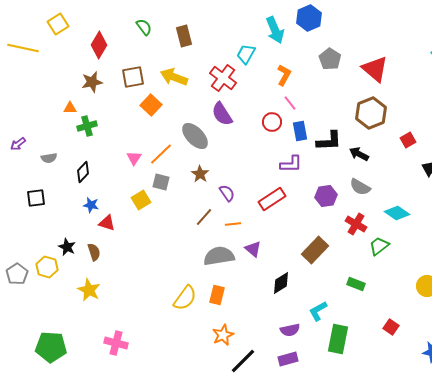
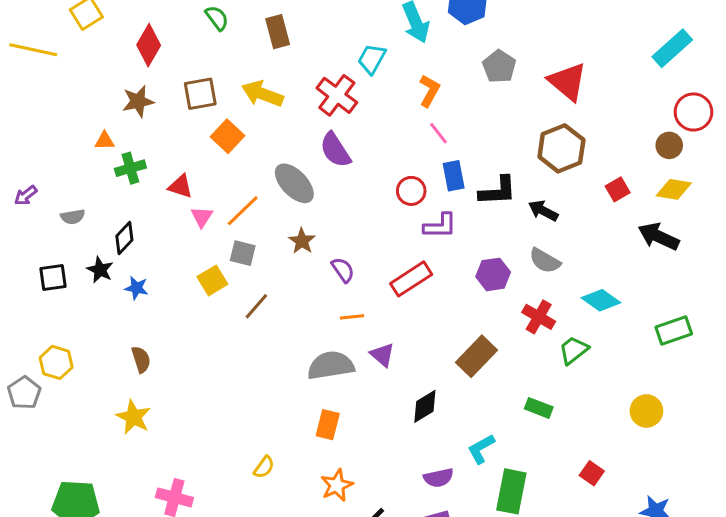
red circle: (272, 122) -> (411, 191), moved
brown line: (204, 217) -> (256, 306), moved
red triangle: (107, 223) -> (180, 186), moved
black star: (67, 247) -> (100, 270), moved
yellow hexagon: (47, 267) -> (56, 362), moved
yellow semicircle: (185, 298) -> (264, 467), moved, size x0.6

